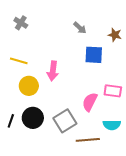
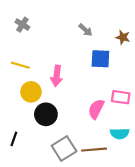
black circle: (33, 118) -> (46, 114), moved
black line: (11, 121) -> (14, 139), moved
gray square: (65, 121) -> (64, 148), moved

